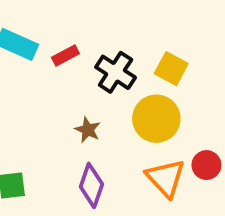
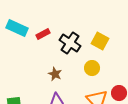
yellow circle: (156, 119) -> (92, 68), size x0.6

